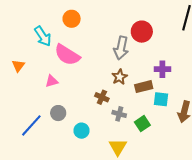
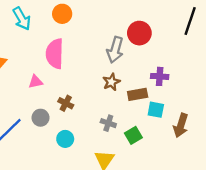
cyan arrow: (43, 36) -> (22, 19), moved
pink semicircle: (67, 55) -> (55, 54), turned 56
brown cross: (102, 97) -> (66, 103), moved

